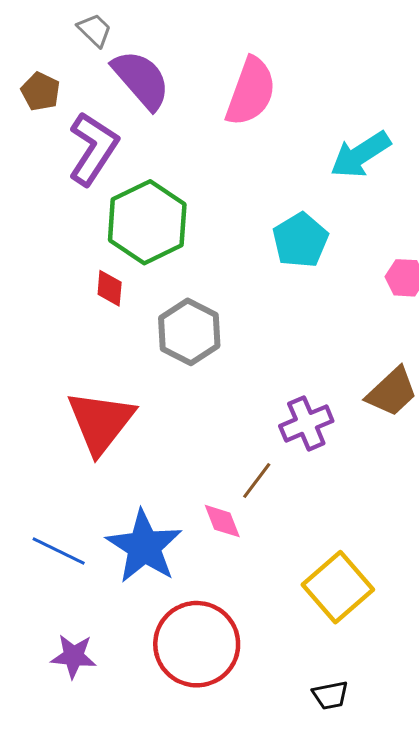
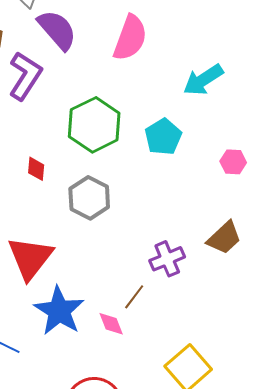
green hexagon: (147, 222) -> (94, 125), moved
blue star: (144, 547) -> (59, 311), moved

